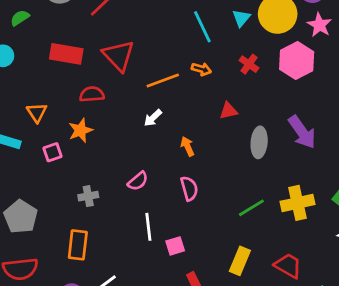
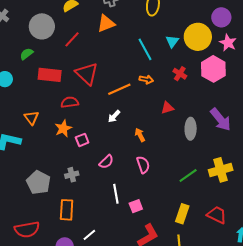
green semicircle: (20, 18) -> (27, 54), moved
pink square: (52, 152) -> (82, 140), moved
gray pentagon: (21, 217) -> (39, 182), moved

